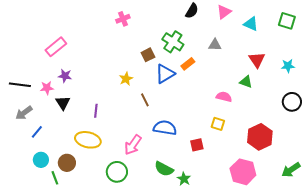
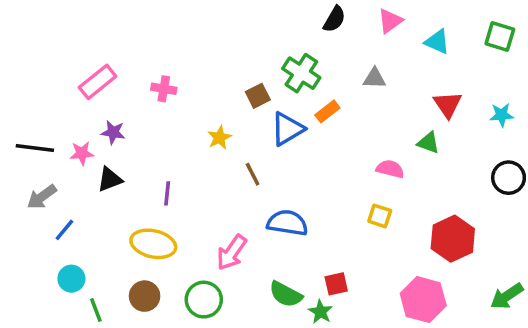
pink cross: (123, 19) -> (164, 89), moved, turned 32
black triangle: (63, 103) -> (110, 179), turned 42
red square: (197, 145) -> (336, 284), moved
brown circle: (67, 163) -> (145, 296), moved

